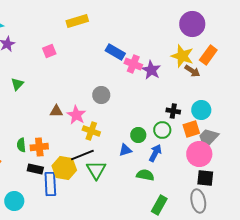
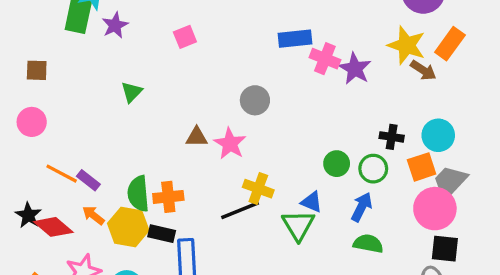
blue rectangle: (115, 52) -> (295, 39), turned -36
gray circle: (101, 95) -> (255, 100), moved
yellow cross: (91, 131) -> (258, 189), moved
green circle: (138, 135) -> (337, 164), moved
green semicircle: (21, 145) -> (138, 194), size x1.5
blue triangle: (125, 150) -> (312, 202), turned 40
yellow hexagon: (64, 168) -> (128, 227), moved
green triangle: (96, 170) -> (298, 225), moved
green semicircle: (145, 175) -> (368, 244), moved

